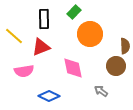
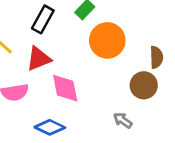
black rectangle: (44, 19) -> (43, 19), turned 30
pink diamond: (73, 68) -> (65, 88), moved

